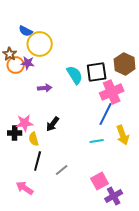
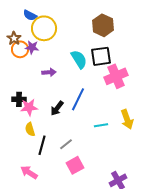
brown hexagon: (125, 64) -> (103, 25), moved
blue line: (106, 114) -> (78, 99), moved
black cross: (15, 133) -> (19, 99), moved
yellow semicircle: (34, 139) -> (30, 129), moved
gray line: (62, 170) -> (66, 144), moved
pink square: (100, 181) -> (75, 165), moved

